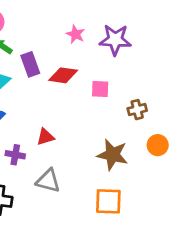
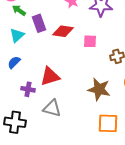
red triangle: (45, 137) -> (50, 76), size x1.5
orange square: (108, 201) -> (108, 123), moved

